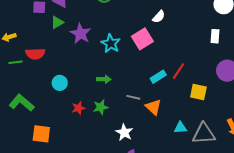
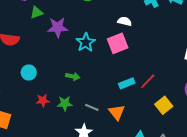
white semicircle: (159, 17) -> (125, 21), moved, turned -128
purple star: (80, 34) -> (58, 27), turned 30
yellow square: (198, 92) -> (164, 105), turned 30
gray line: (133, 97) -> (92, 107), moved

